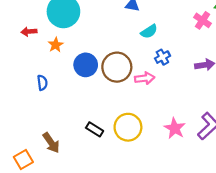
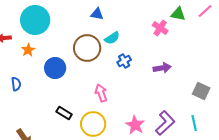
brown circle: (117, 67) -> (87, 48), moved
pink arrow: (145, 78) -> (101, 93), moved, turned -102
black rectangle: (95, 129) -> (64, 113), moved

